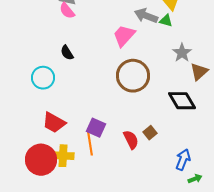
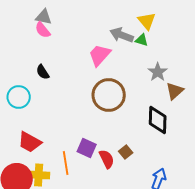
black diamond: (182, 101) -> (158, 120), turned 32
purple square: (96, 128) -> (87, 148), moved

